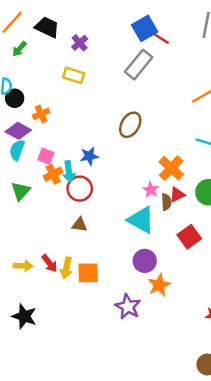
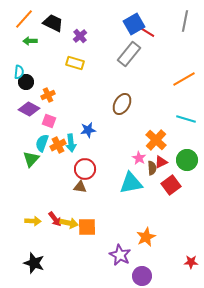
green arrow: (19, 49) -> (30, 41), turned 48
cyan semicircle: (17, 150) -> (42, 143), moved
pink square: (46, 156) -> (49, 121), moved
red circle: (80, 189) -> (85, 169), moved
cyan triangle: (141, 220) -> (131, 183), turned -40
red square: (189, 237) -> (171, 185), moved
purple circle: (145, 261) -> (142, 276), moved
yellow arrow: (66, 268) -> (69, 223), turned -90

